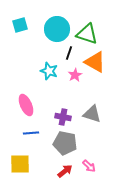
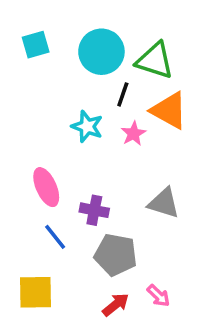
purple cross: (63, 117) -> (94, 210), moved
blue line: (31, 133) -> (55, 237), turned 56

